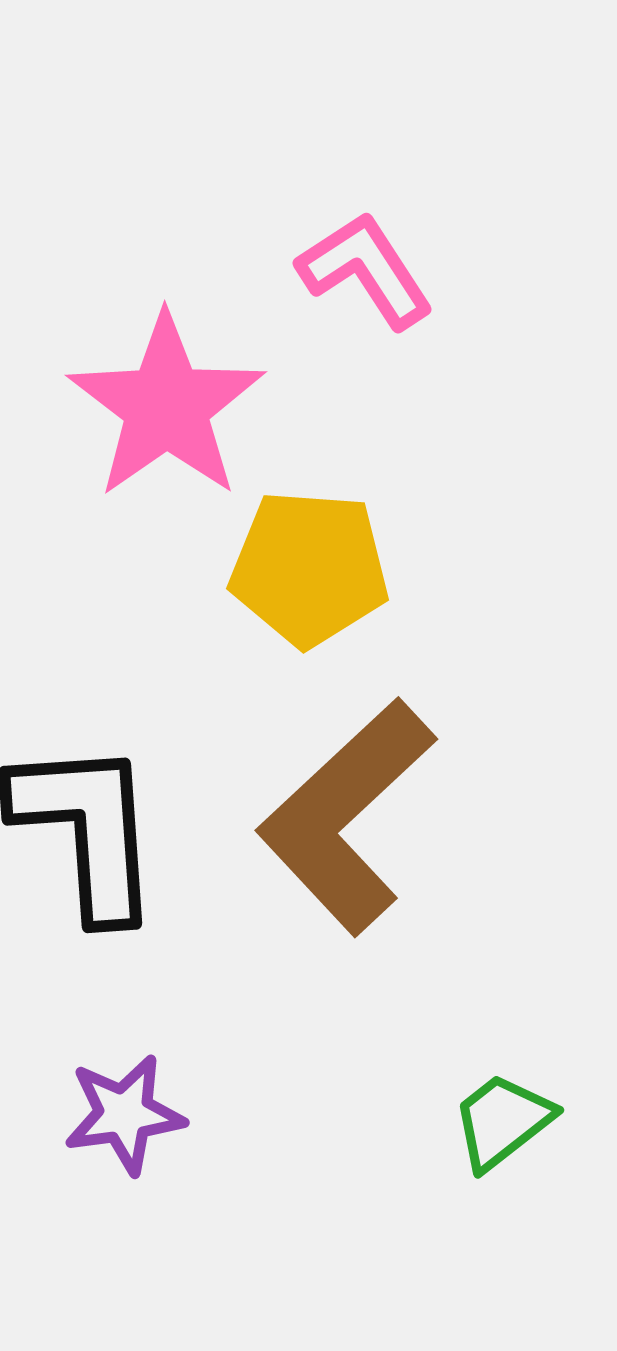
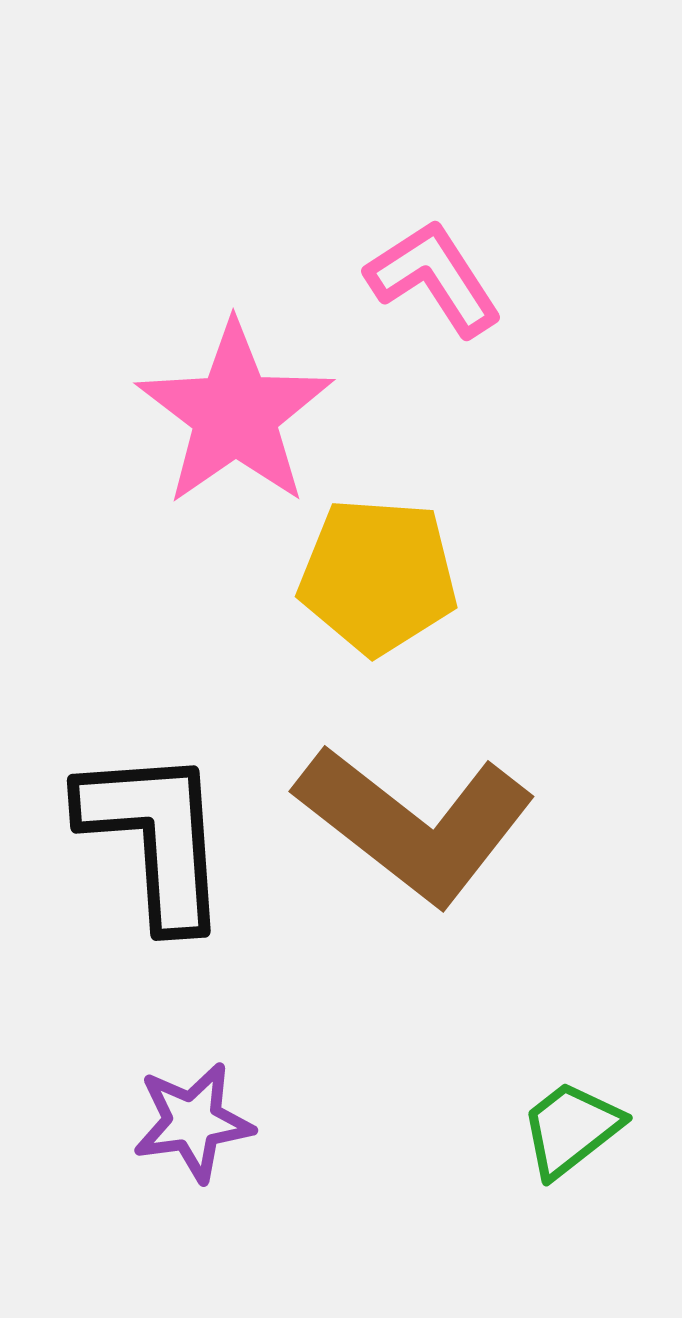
brown L-shape: (346, 816) -> (415, 824), turned -99

